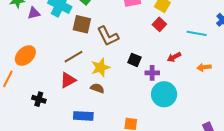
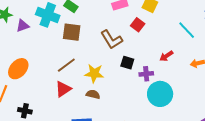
red square: (159, 24) -> (138, 25), moved
cyan line: (197, 33) -> (187, 30), turned 42
brown L-shape: (108, 36) -> (112, 40), moved
yellow star: (101, 67) -> (94, 73), turned 30
black cross: (39, 99) -> (25, 111), moved

